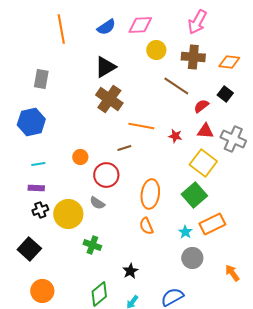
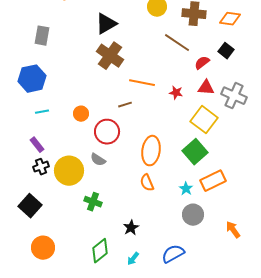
cyan line: (38, 164) -> (42, 112), moved
purple rectangle: (36, 188) -> (37, 145), turned 49

